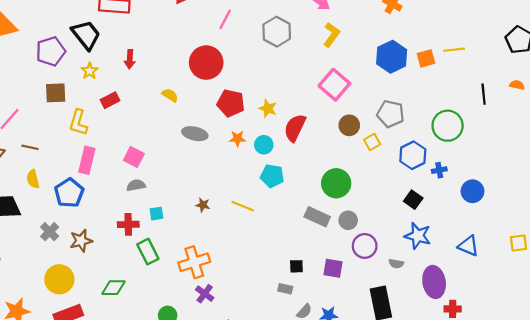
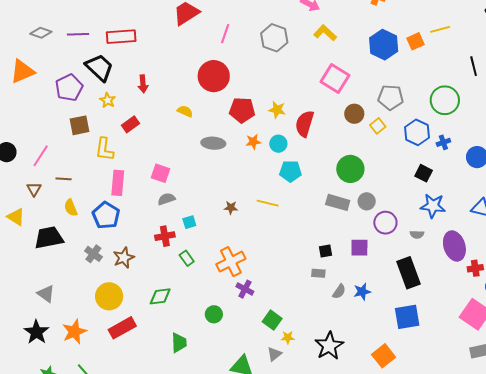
yellow L-shape: (331, 35) -> (325, 33), turned -75
green rectangle: (148, 252) -> (187, 258), size x0.7

